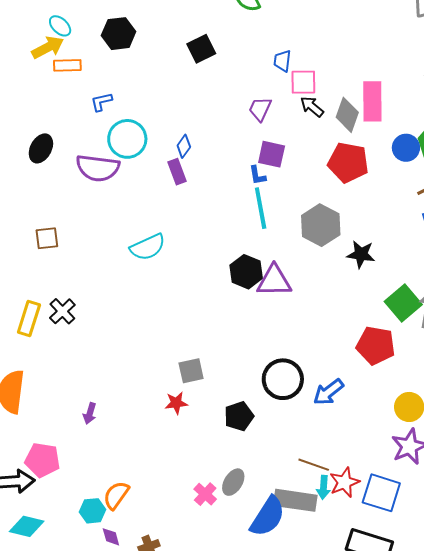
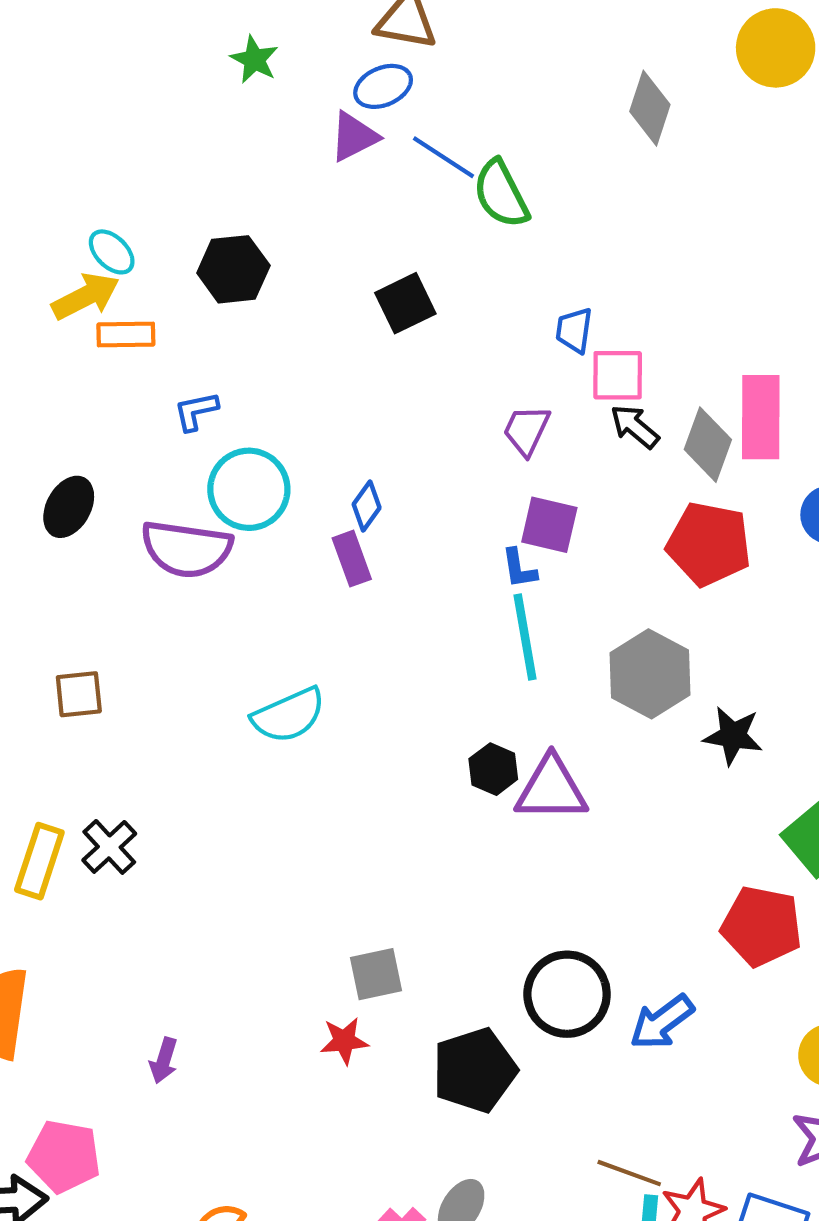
black hexagon: (246, 272) -> (493, 769), size x0.7
black pentagon: (239, 416) -> (475, 1070), size x1.4

